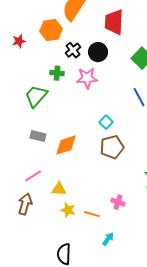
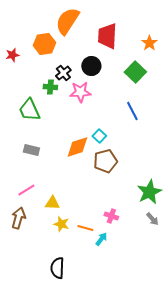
black cross: (73, 50) -> (63, 73), moved
green trapezoid: (36, 96) -> (29, 110), turned -65
orange diamond: (66, 145) -> (77, 147), moved
cyan arrow: (108, 239) -> (101, 239), moved

